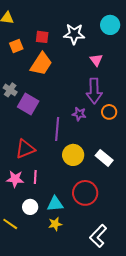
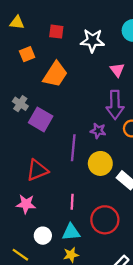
red square: (42, 37) -> (56, 32), moved
yellow circle: (73, 155) -> (100, 163), moved
pink line: (35, 177) -> (72, 202), moved

